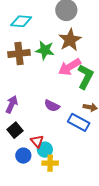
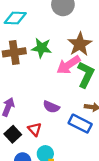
brown star: (70, 40) -> (80, 44), moved
red triangle: (37, 141) -> (35, 129), moved

